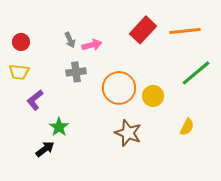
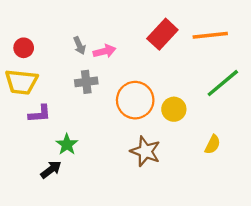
yellow trapezoid: (19, 72) -> (21, 82), size x1.4
purple L-shape: (35, 100) -> (40, 114), turned -145

